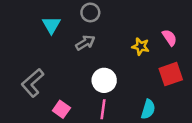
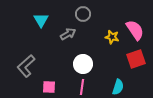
gray circle: (90, 12) -> (83, 14), moved
pink semicircle: (170, 38) -> (135, 30), size x1.5
pink square: (61, 109) -> (49, 87), turned -32

